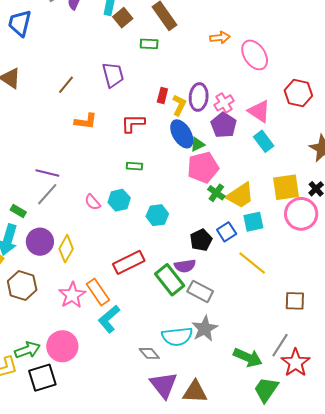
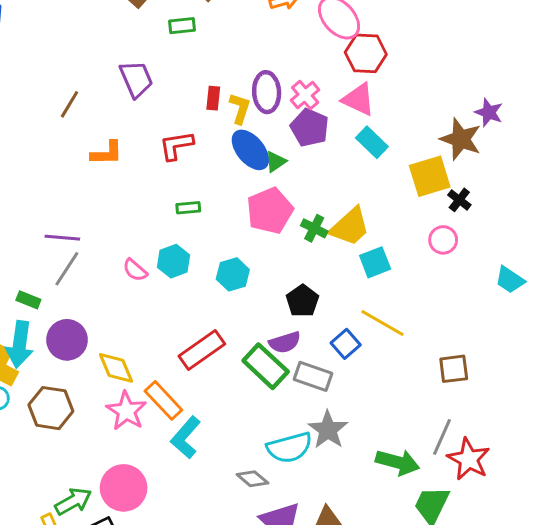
red hexagon: (298, 93) -> (366, 53), moved
pink pentagon: (203, 167) -> (270, 211), moved
yellow square: (286, 187) -> (430, 176), moved
pink circle: (301, 214) -> (443, 240), size x0.6
blue square: (227, 232) -> (346, 344), moved
yellow diamond: (66, 249) -> (116, 368), moved, turned -44

